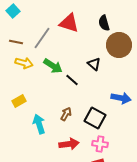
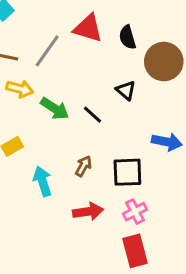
black semicircle: (104, 23) -> (127, 37), moved
green arrow: (53, 66) -> (55, 109), moved
black square: (95, 118) -> (127, 172), turned -30
pink cross: (100, 144) -> (135, 212), turned -35

